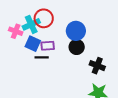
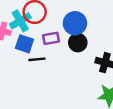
purple rectangle: (48, 46) -> (51, 38), moved

